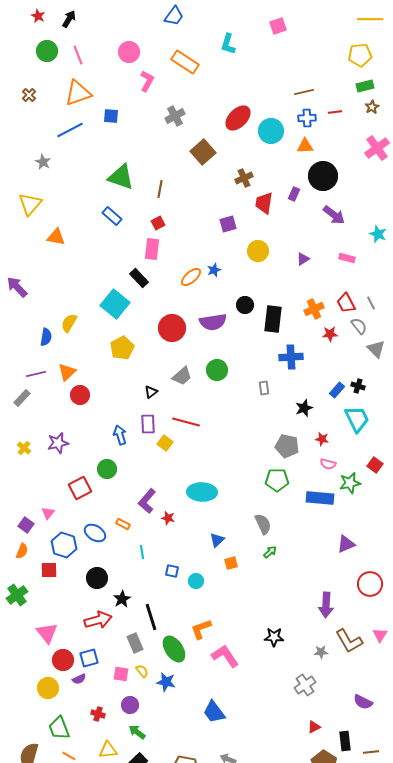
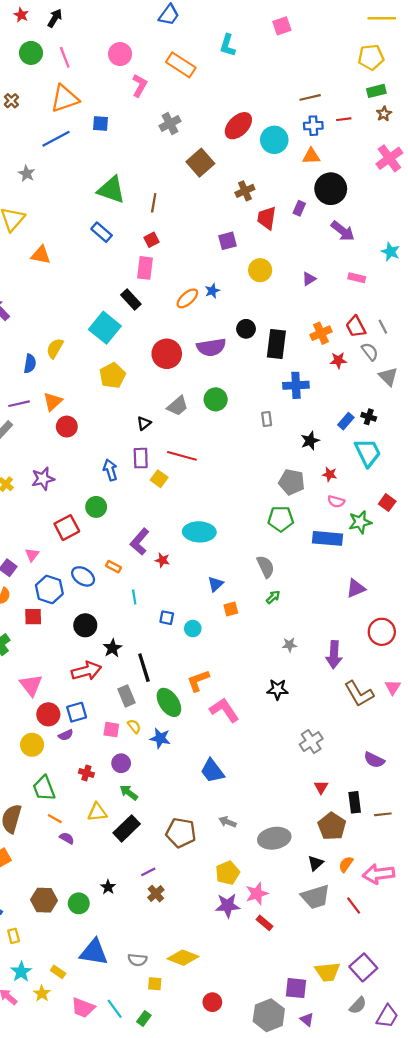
gray star: (321, 652) -> (289, 645), moved
red triangle: (314, 727) -> (321, 787), turned -32

